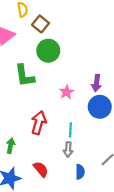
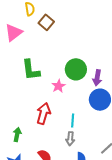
green circle: (48, 51) -> (76, 69), moved
pink star: (67, 92) -> (58, 86), moved

